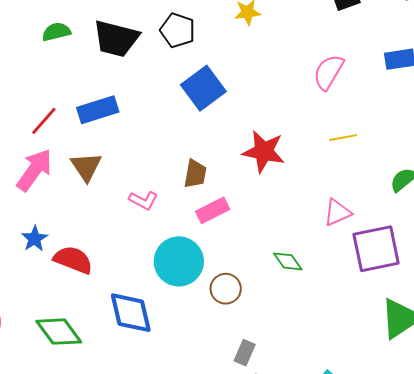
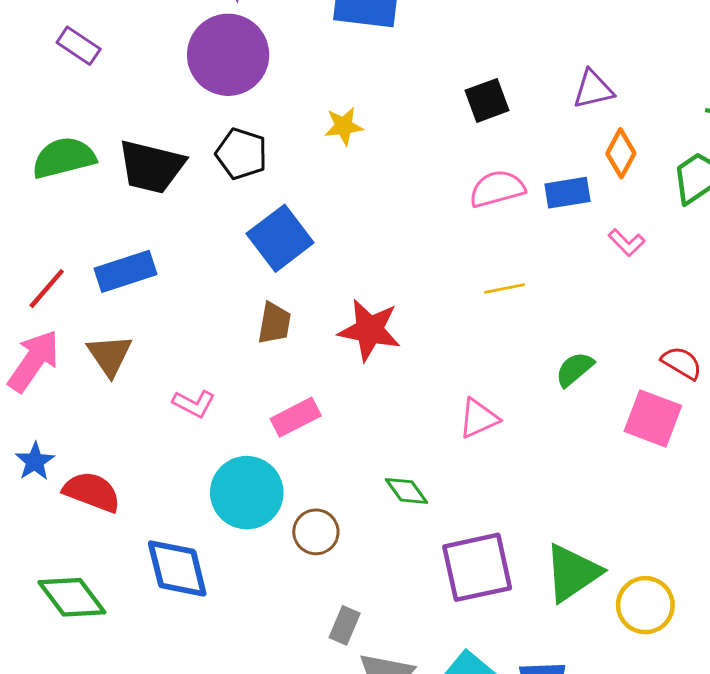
green semicircle: (56, 32) -> (64, 158), size x1.5
pink semicircle: (328, 72) -> (497, 189), moved, turned 45
yellow line: (343, 138) -> (504, 289), moved
brown trapezoid: (195, 174) -> (274, 323), moved
purple square: (376, 249) -> (477, 567), moved

